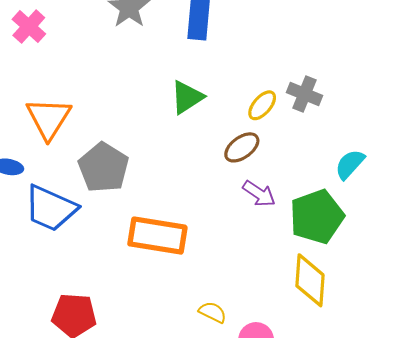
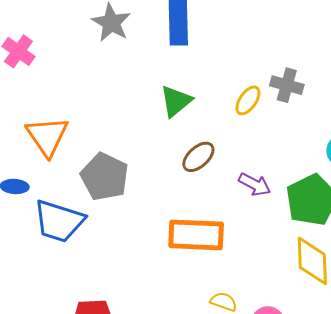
brown ellipse: (242, 147) -> (198, 157), moved
orange rectangle: (157, 236) -> (196, 235), moved

